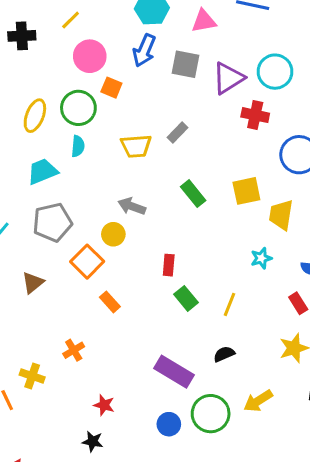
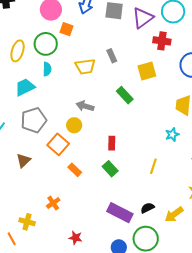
gray rectangle: (177, 133) -> (112, 56), turned -64
yellow square: (246, 191) -> (147, 71), moved
green rectangle: (186, 298) -> (110, 169), moved
black semicircle: (224, 354) -> (147, 208), moved
yellow arrow: (258, 401) -> (174, 214), moved

